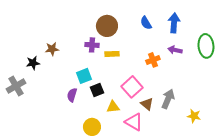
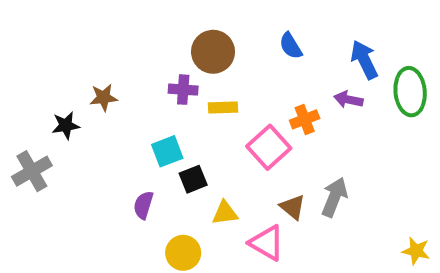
blue arrow: (174, 23) -> (364, 60), moved, turned -30
pink square: (132, 87) -> (269, 147), moved
purple semicircle: (72, 95) -> (143, 205), moved
yellow star: (194, 116) -> (416, 251), moved

